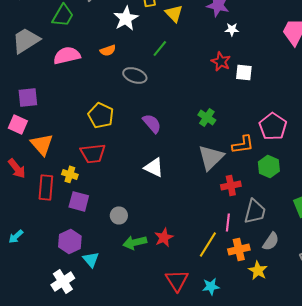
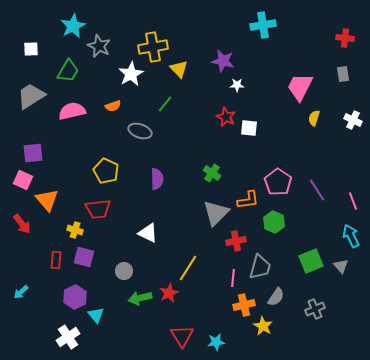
purple semicircle: (152, 123) -> (157, 179), turned 40
white triangle: (154, 167) -> (148, 233), moved
red rectangle: (46, 187) -> (56, 260), moved, size x0.7
yellow line: (208, 244) -> (188, 268), moved

